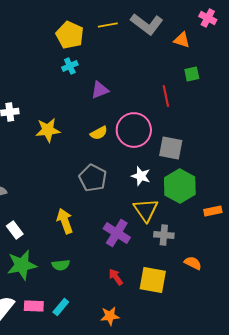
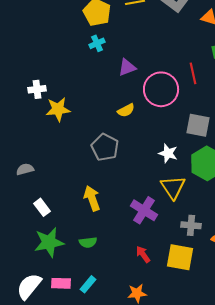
yellow star: (48, 130) -> (58, 109), moved
pink circle: (134, 130) -> (161, 89), moved
gray pentagon: (93, 178) -> (105, 147), moved
gray cross: (164, 235) -> (191, 225), moved

